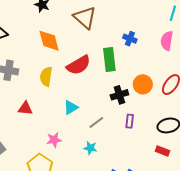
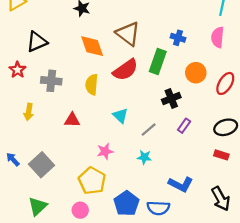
brown triangle: (85, 18) -> (128, 34), moved
green rectangle: (109, 59) -> (158, 62), turned 30
orange circle: (143, 84) -> (196, 73), moved
cyan triangle: (71, 107) -> (120, 116), turned -42
purple rectangle: (130, 121) -> (184, 126), turned 32

